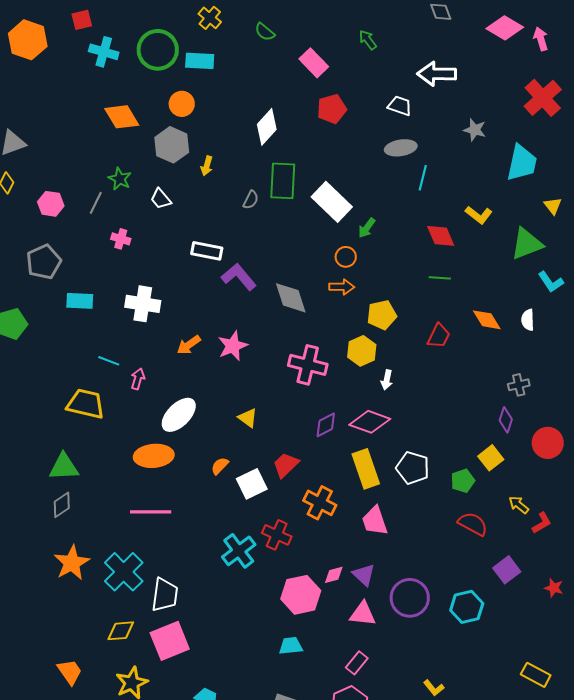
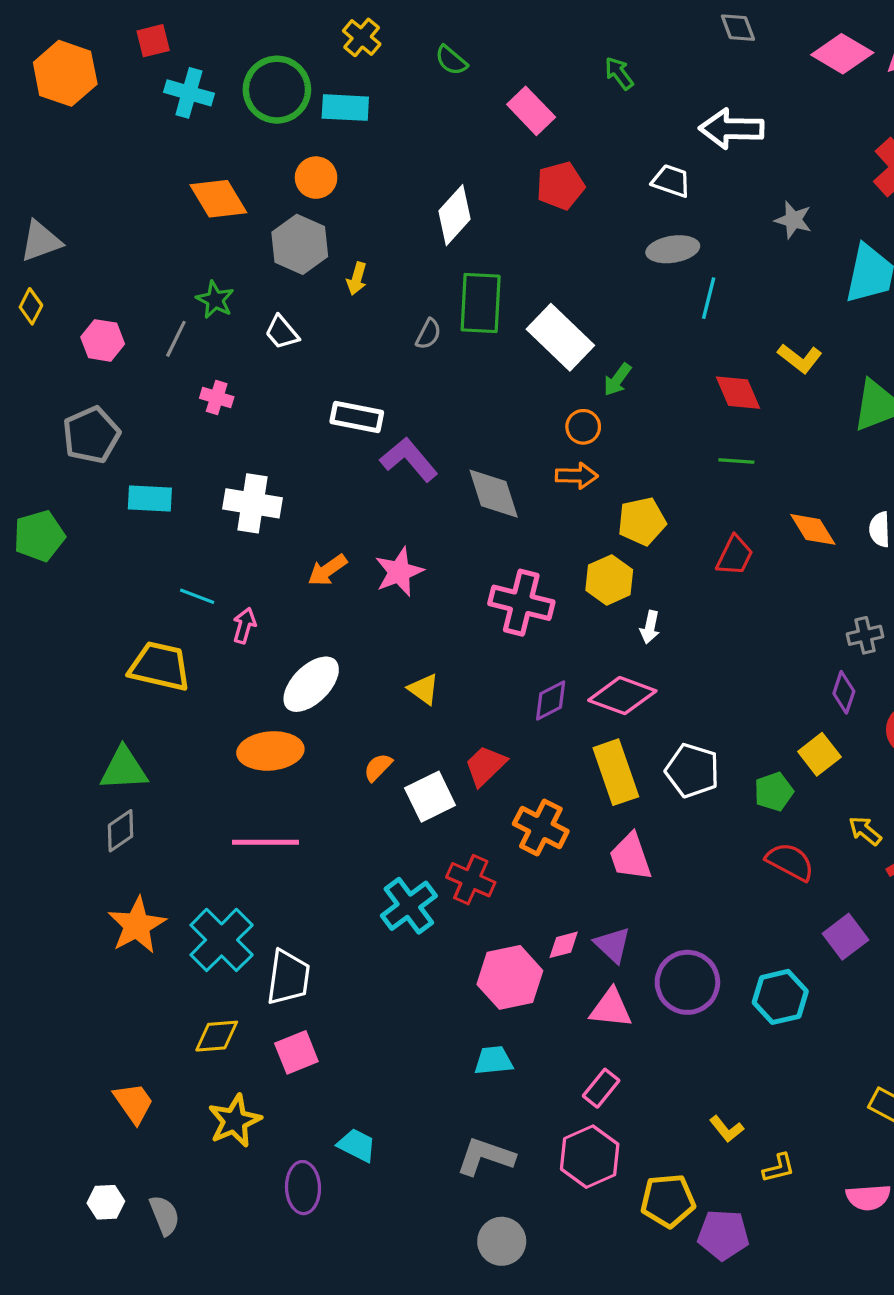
pink square: (170, 641) -> (296, 1052), size x0.7

